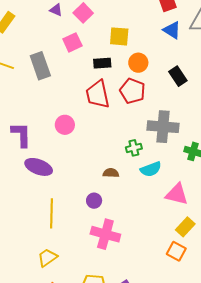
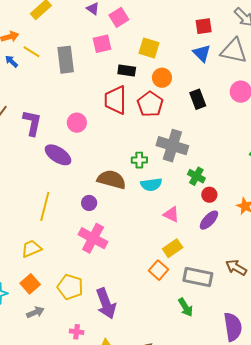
purple ellipse: (39, 167) -> (58, 155), moved
brown semicircle: (111, 173) -> (112, 180), size x1.8
pink triangle: (177, 194) -> (171, 214), size x0.7

